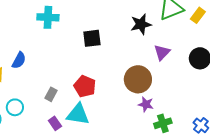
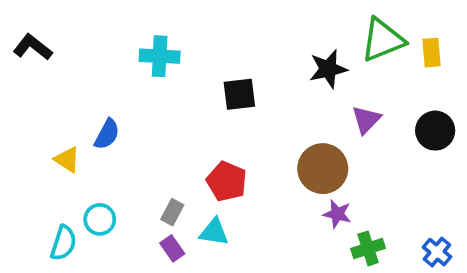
yellow rectangle: (198, 15) -> (432, 53), turned -42
gray rectangle: (51, 94) -> (172, 212), moved
cyan triangle: (78, 114) -> (214, 232), size x0.7

